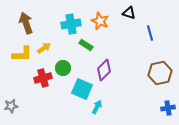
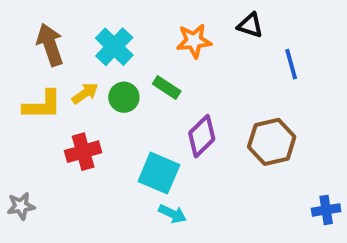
orange star: (100, 21) -> (194, 41), turned -30
cyan cross: (71, 24) -> (114, 47), moved, turned -36
green circle: (63, 68) -> (124, 97), moved
brown hexagon: (160, 73) -> (272, 142), moved
cyan arrow: (97, 107) -> (173, 214), moved, turned 88

